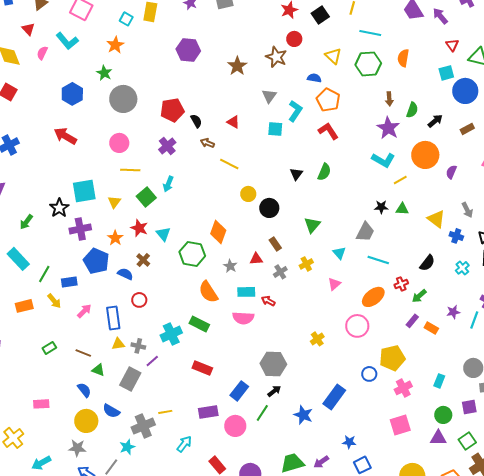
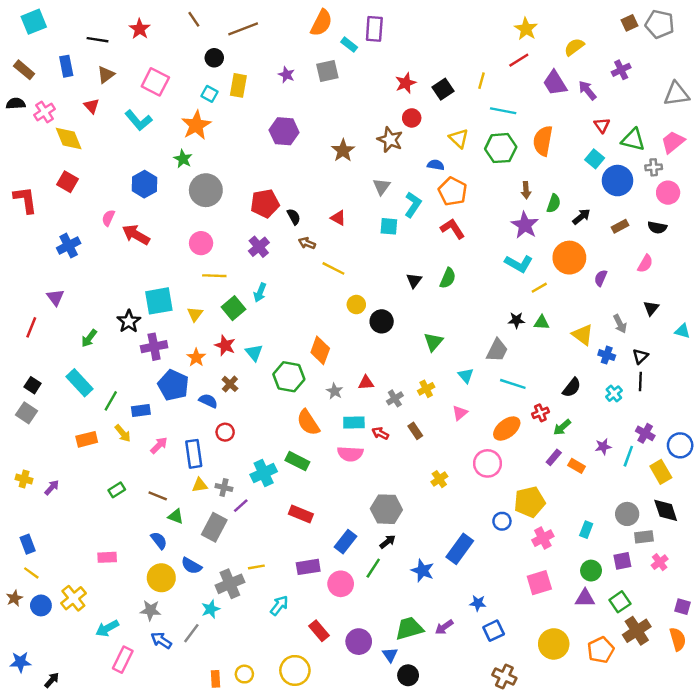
orange star: (115, 45) -> (196, 125), size x1.4
pink semicircle: (42, 53) -> (108, 218), moved
orange semicircle: (403, 58) -> (543, 141), size x1.4
cyan square: (446, 73) -> (595, 159), turned -35
brown rectangle: (275, 244) -> (415, 431), moved

